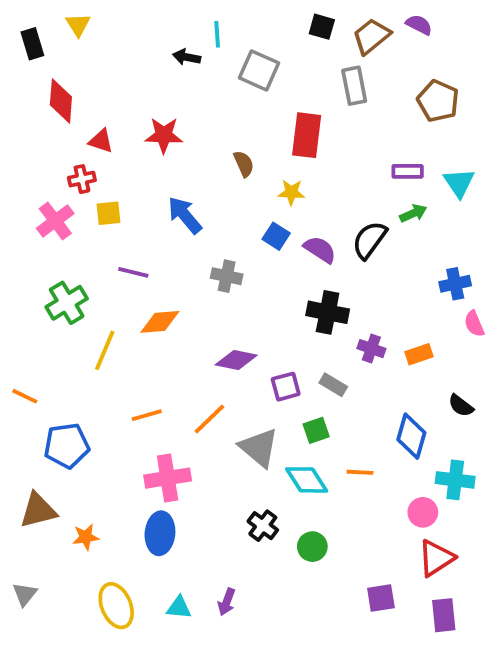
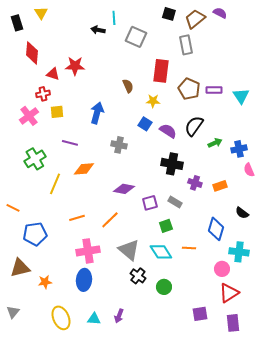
brown pentagon: (438, 101) -> (189, 89), moved
red star: (164, 135) -> (75, 66), moved
green arrow: (413, 213) -> (215, 143), moved
blue arrow: (185, 215) -> (97, 113), turned 55
gray triangle: (259, 448) -> (129, 250), moved

